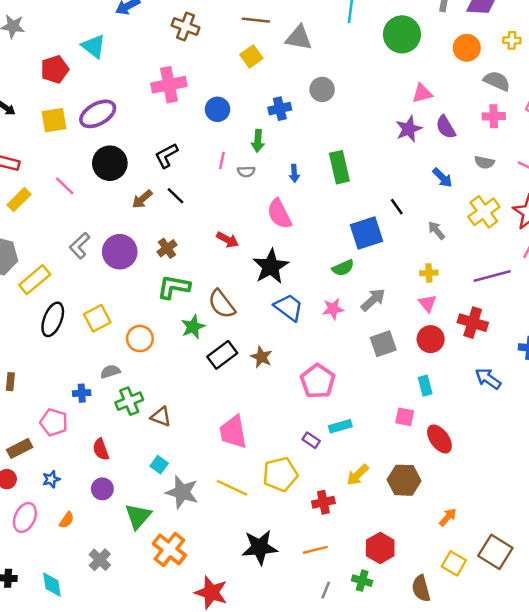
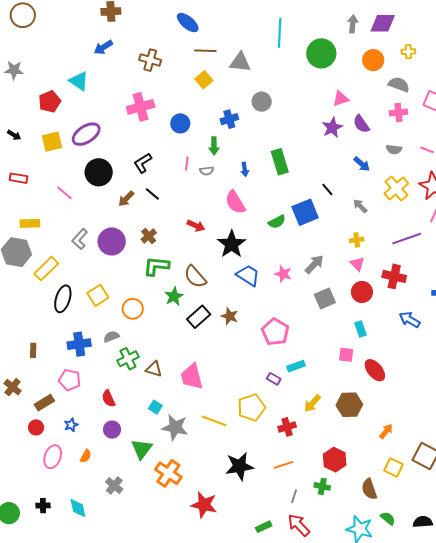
yellow rectangle: (19, 200) -> (30, 223), moved, turned 48
green semicircle: (343, 268) -> (277, 222), moved
pink star: (333, 309) -> (283, 274), turned 30
blue cross: (82, 393) -> (79, 344), moved, size x1.6
pink trapezoid: (233, 432) -> (192, 377), moved

